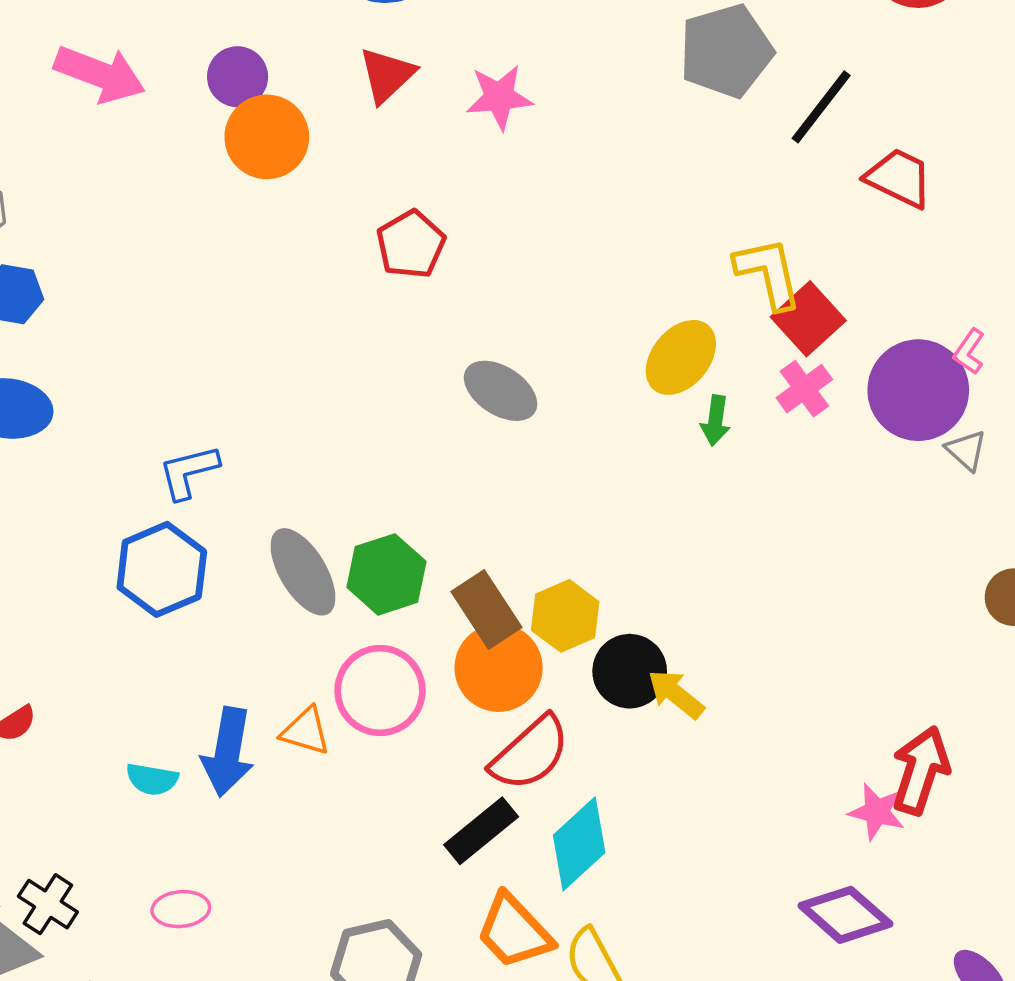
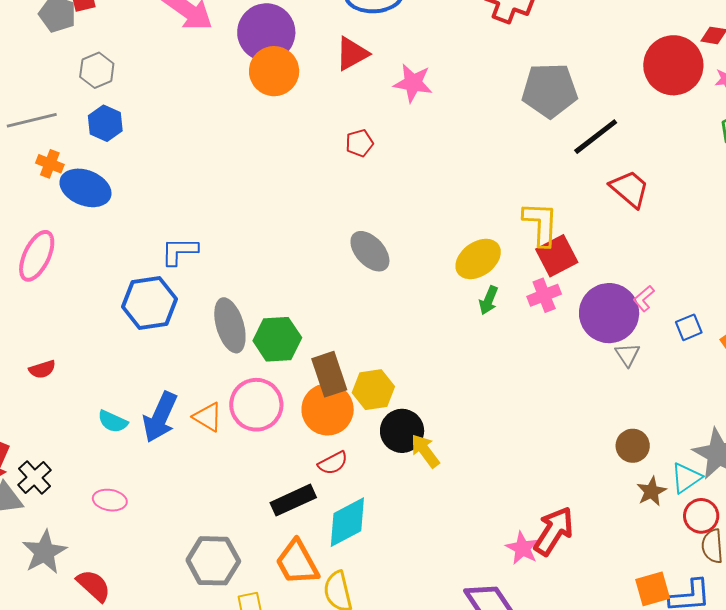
purple circle: (238, 77) -> (266, 32), size x1.6
red pentagon: (411, 244) -> (359, 143), moved, size x0.7
red semicircle: (530, 753) -> (333, 463), size x0.6

